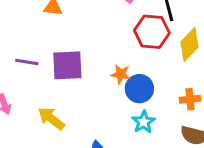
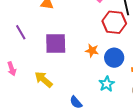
purple line: (27, 62) -> (21, 32), moved, turned 49
blue circle: (139, 89) -> (114, 58), moved

